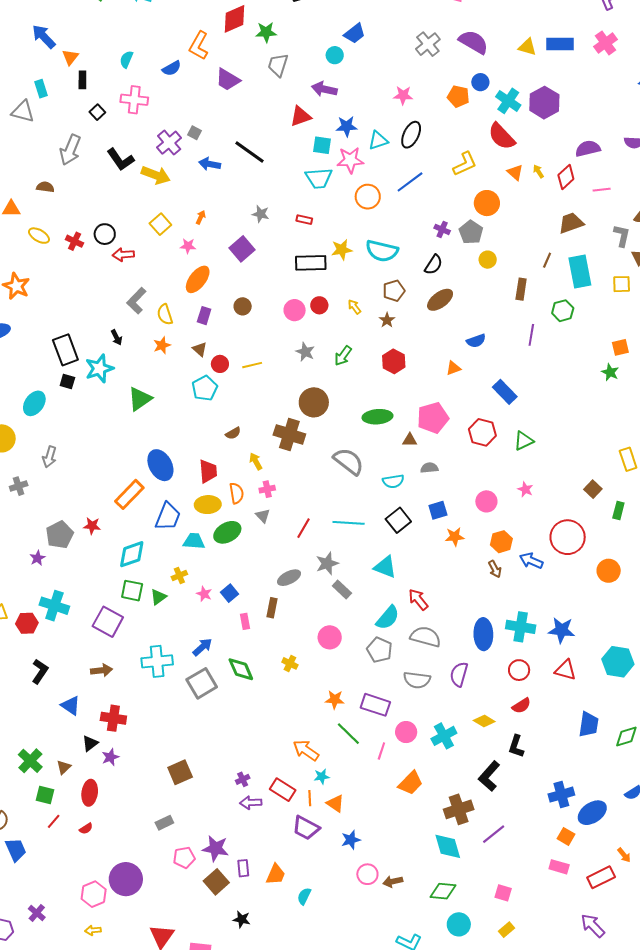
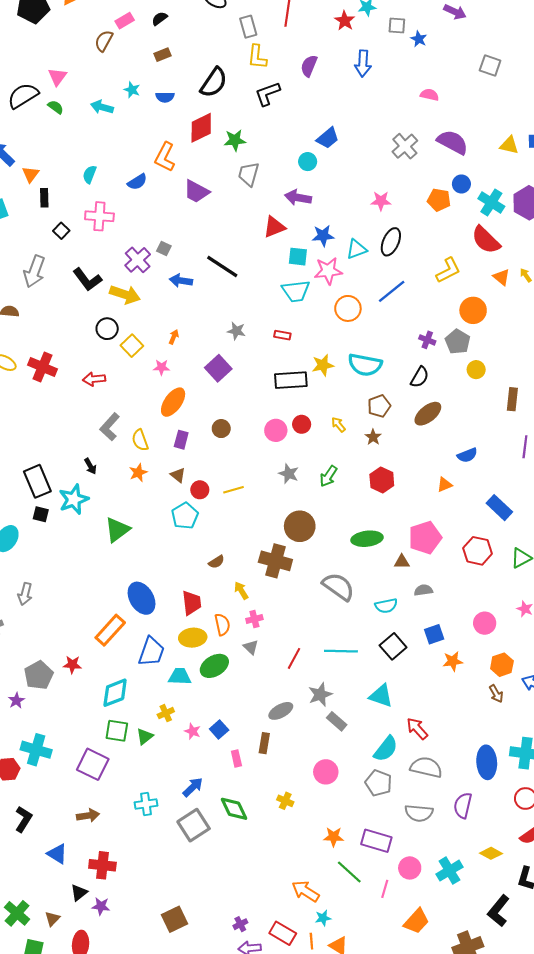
black circle: (105, 234) -> (107, 329), moved
red cross: (75, 241) -> (43, 367), size x1.5
cyan cross: (157, 661) -> (146, 804), size x0.7
purple star: (110, 757) -> (101, 906), turned 30

